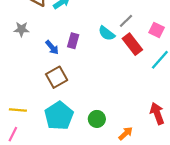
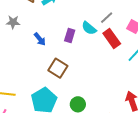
purple rectangle: (73, 41) -> (70, 35), moved
brown square: (57, 77) -> (58, 68), moved, turned -30

